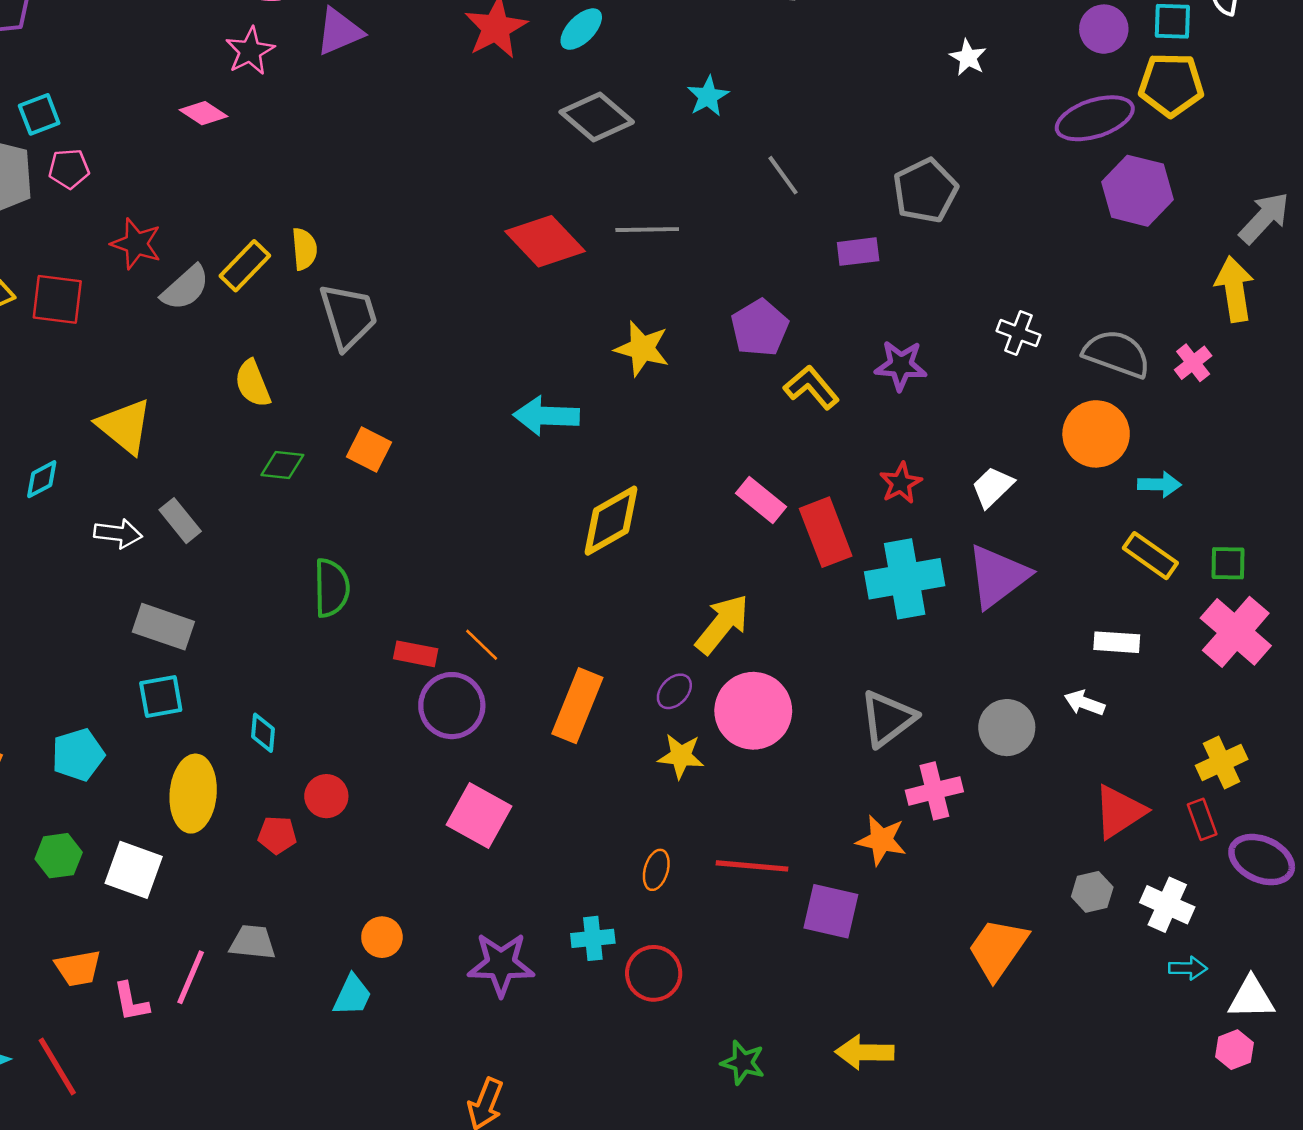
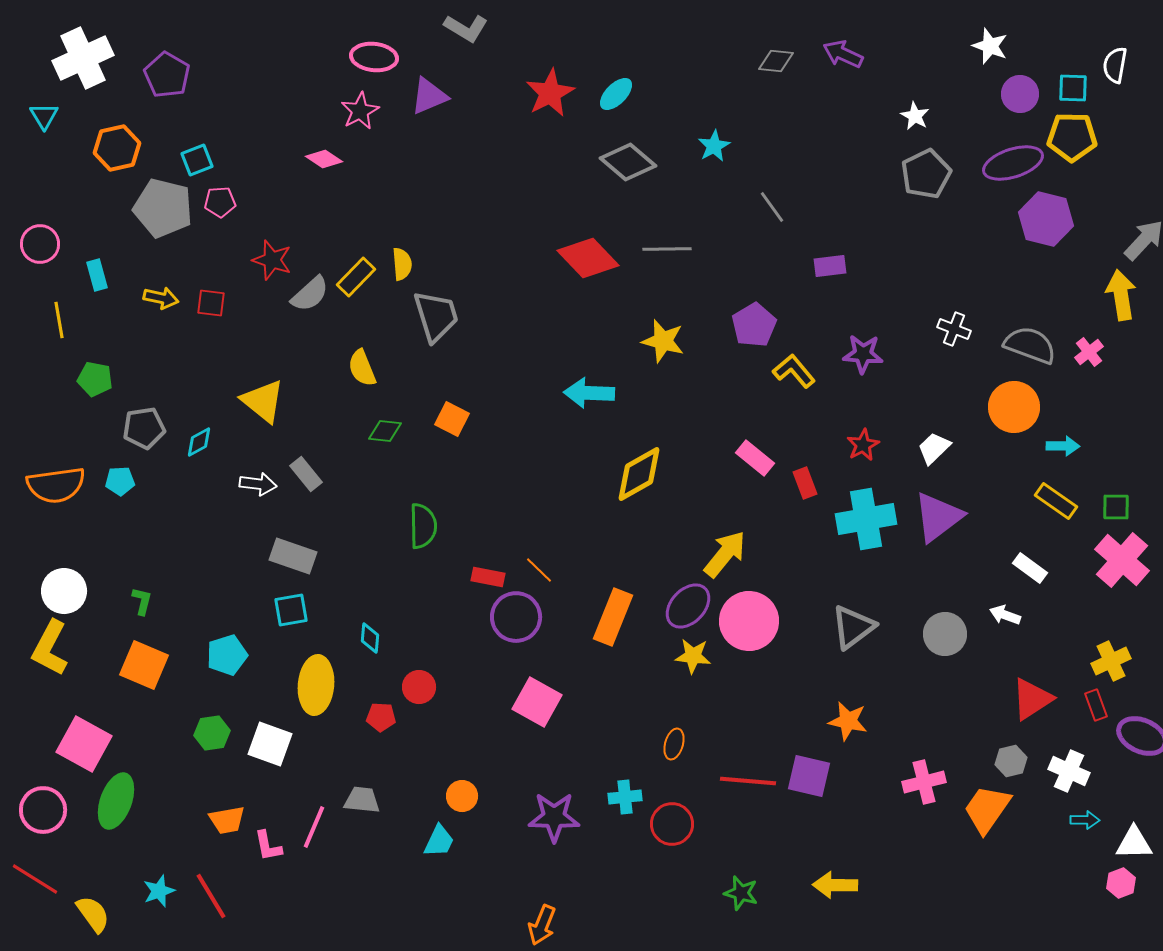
gray pentagon: (925, 191) -> (926, 174), moved
red square: (57, 299) -> (211, 303), size x0.7
red rectangle: (826, 532) -> (805, 483), size x0.6
white rectangle: (1117, 642) -> (1030, 568), turned 32
purple ellipse: (674, 691) -> (688, 606), size x1.6
pink cross: (934, 791) -> (924, 782), moved
red line: (752, 866) -> (748, 781), moved
orange trapezoid: (998, 949) -> (987, 809), moved

